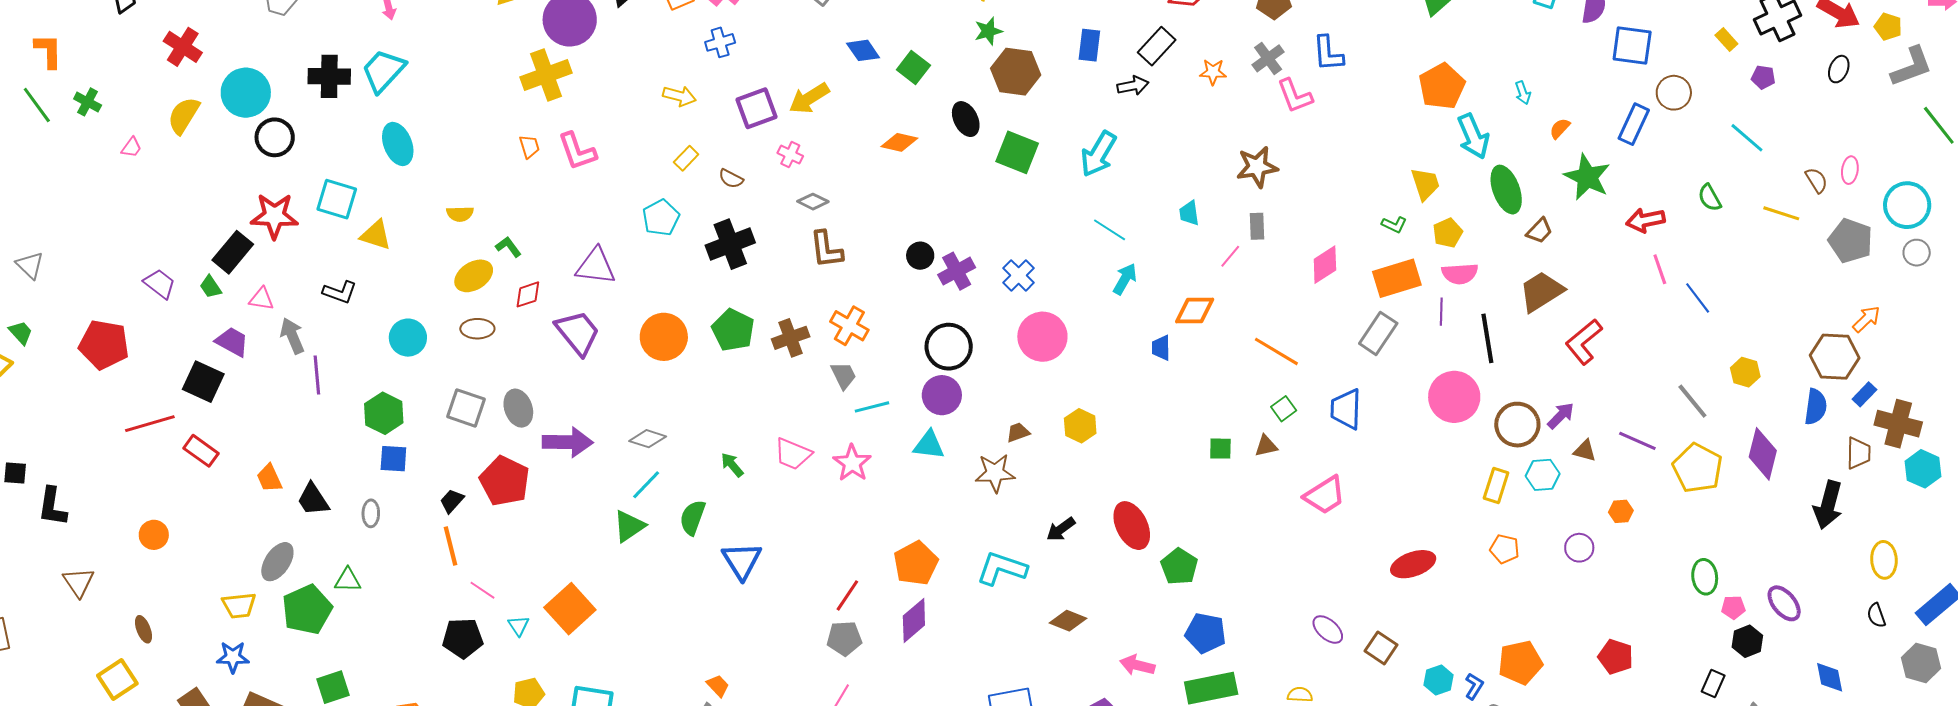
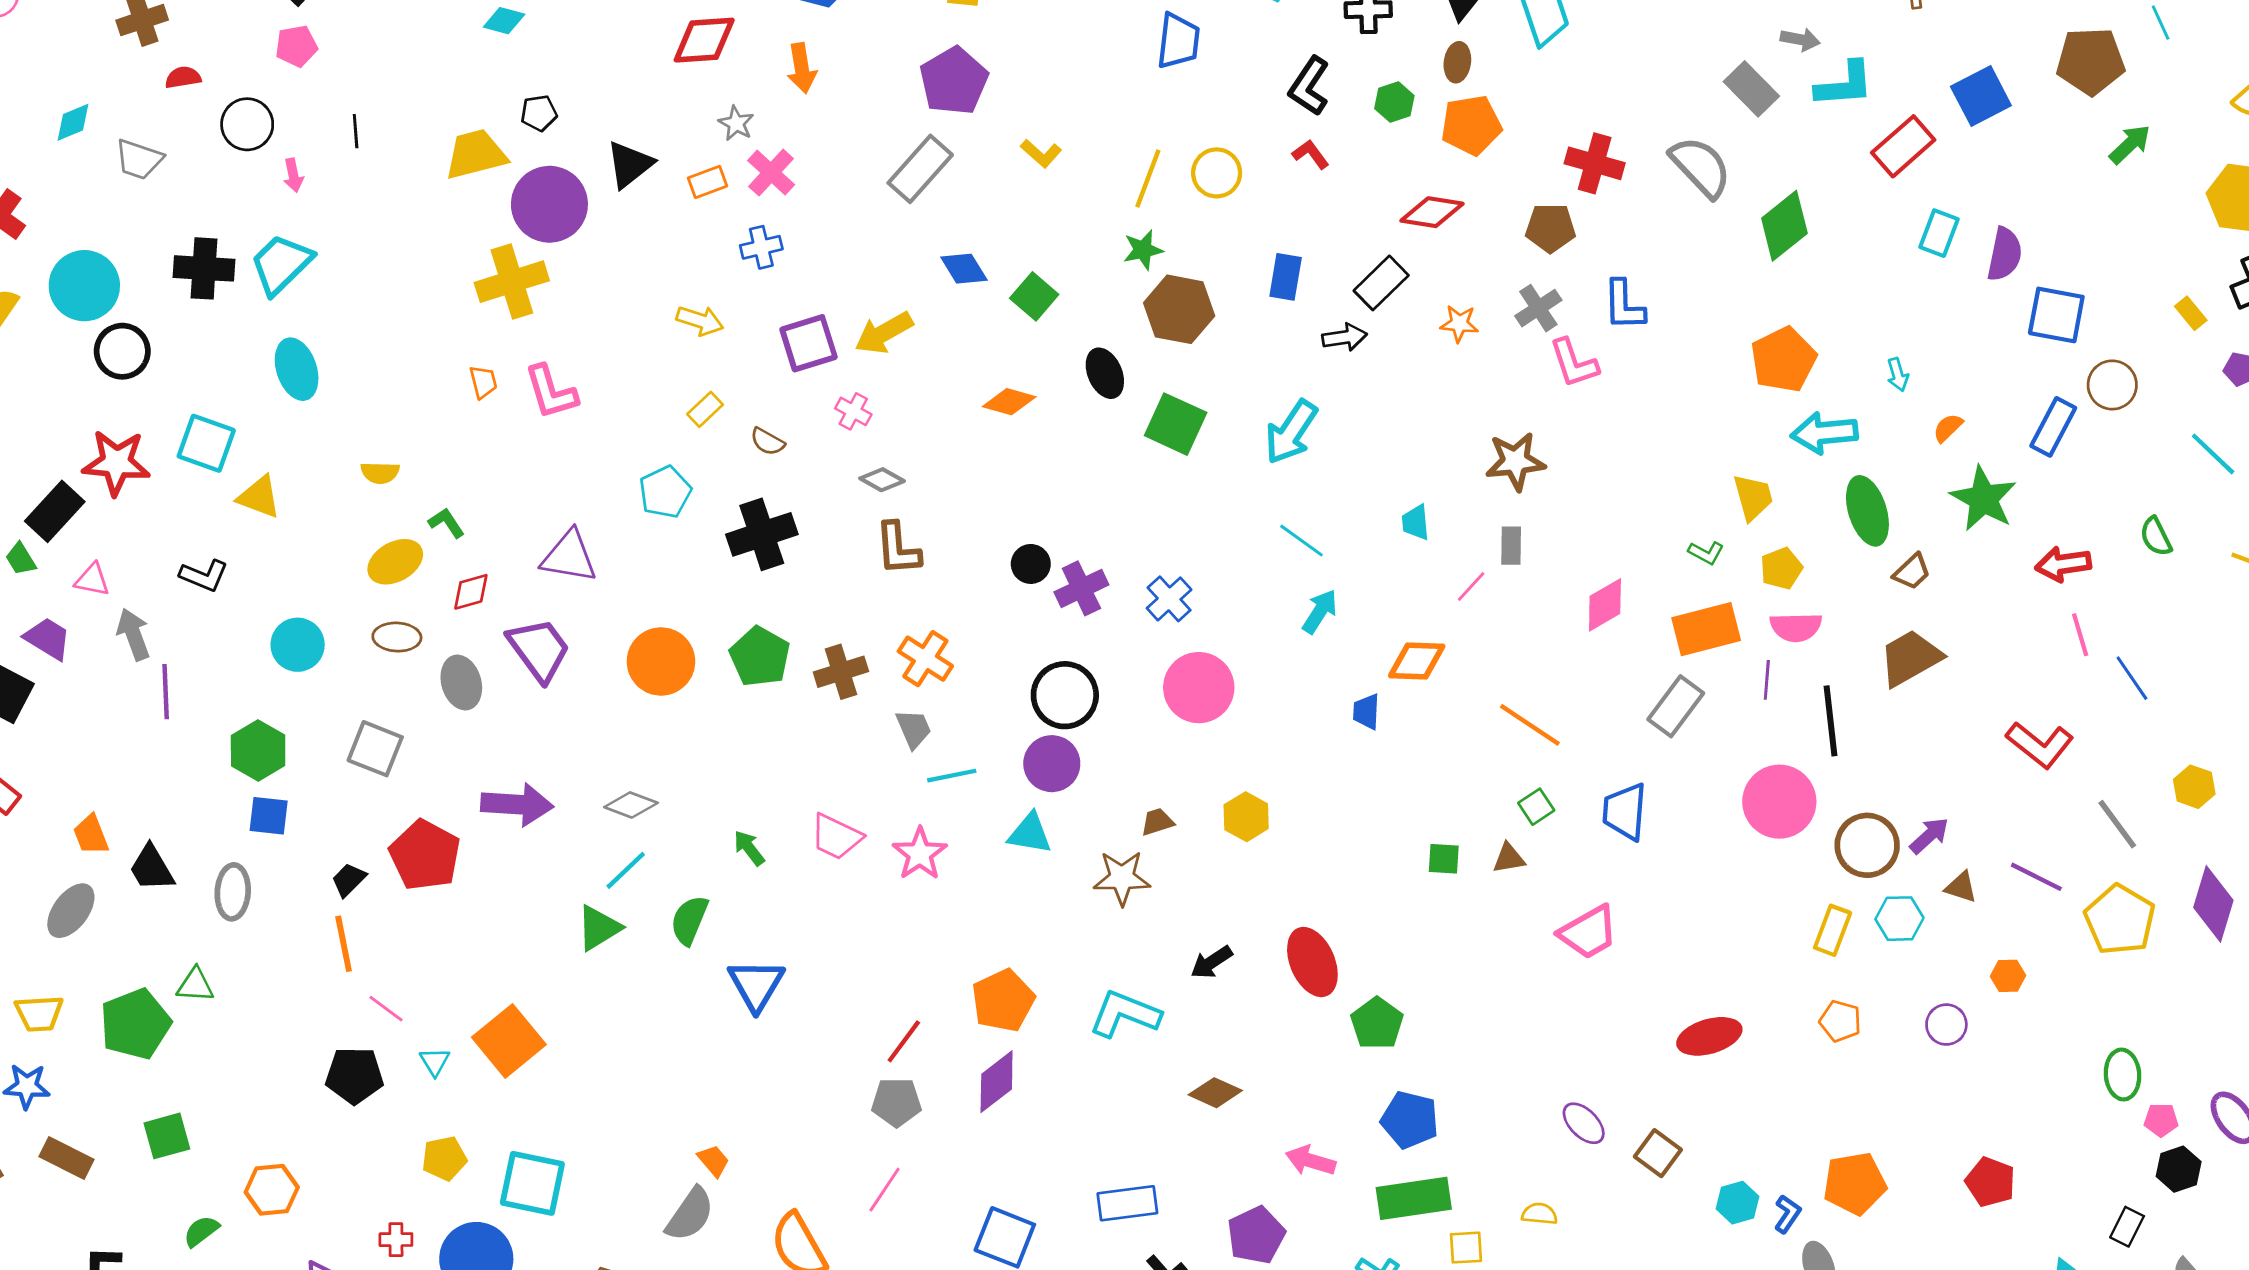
cyan arrow: (1473, 136) -> (1824, 433), turned 105
red L-shape: (1584, 342) -> (2040, 745), moved, turned -105
gray ellipse: (518, 408) -> (461, 683), moved
gray ellipse: (371, 513) -> (233, 892), size x1.4
gray ellipse: (277, 562) -> (71, 911), moved

